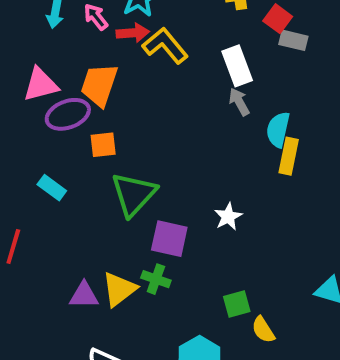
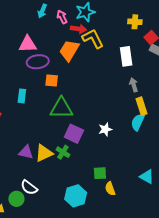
orange trapezoid: (99, 85) -> (69, 50), moved
gray arrow: (239, 102) -> (134, 85), moved
cyan semicircle: (278, 130) -> (138, 122), moved
yellow rectangle: (289, 156) -> (141, 106), turned -42
cyan rectangle: (52, 188) -> (22, 96), turned 48
green triangle: (134, 194) -> (61, 108), turned 35

